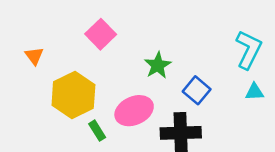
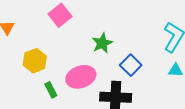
yellow hexagon: (73, 95) -> (35, 61), size x0.7

